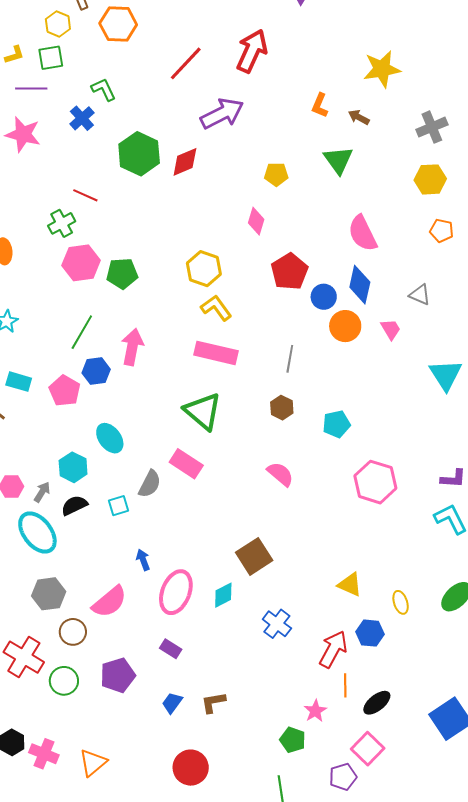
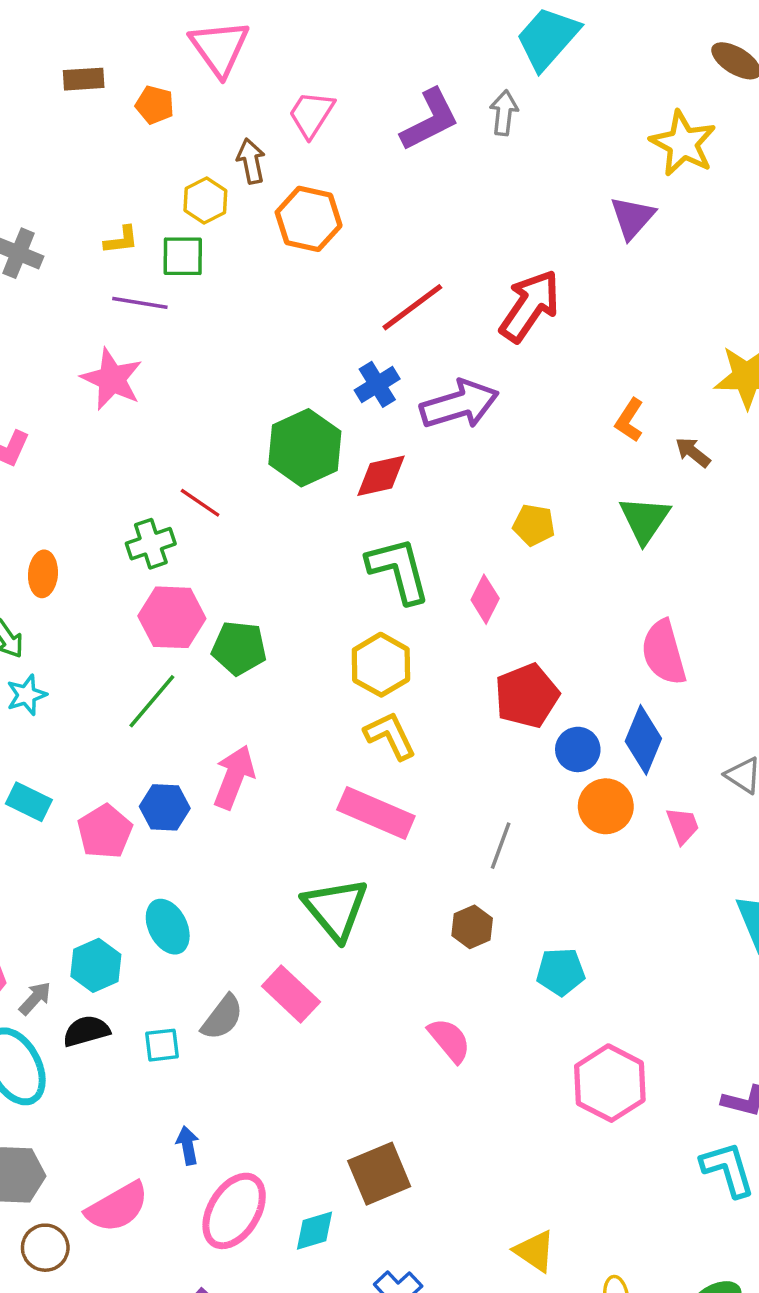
green L-shape: (104, 89) -> (398, 570), moved, size x1.6
blue cross: (82, 118) -> (377, 384), moved
green line: (82, 332) -> (152, 701), moved

